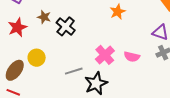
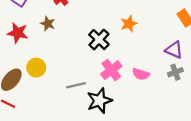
black cross: (66, 26) -> (99, 40), moved
red star: (17, 27) -> (18, 33), turned 30

